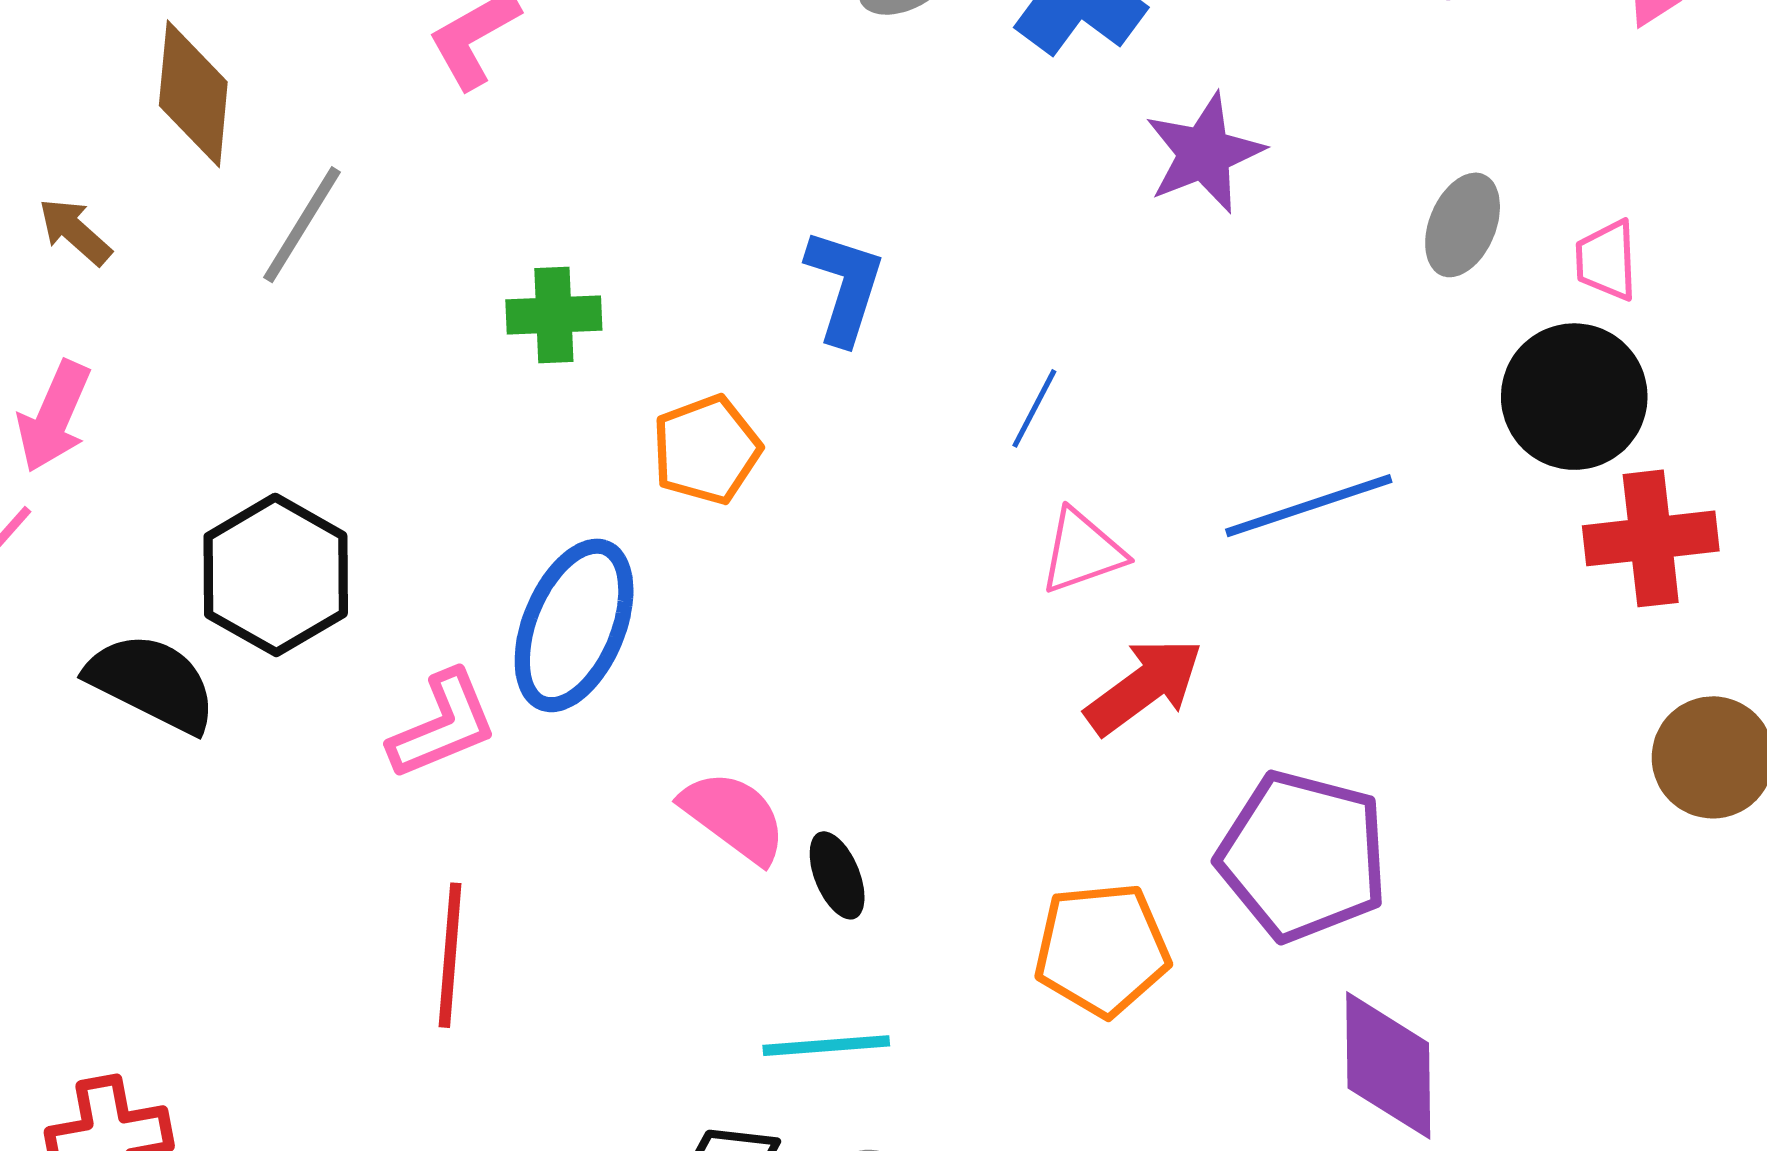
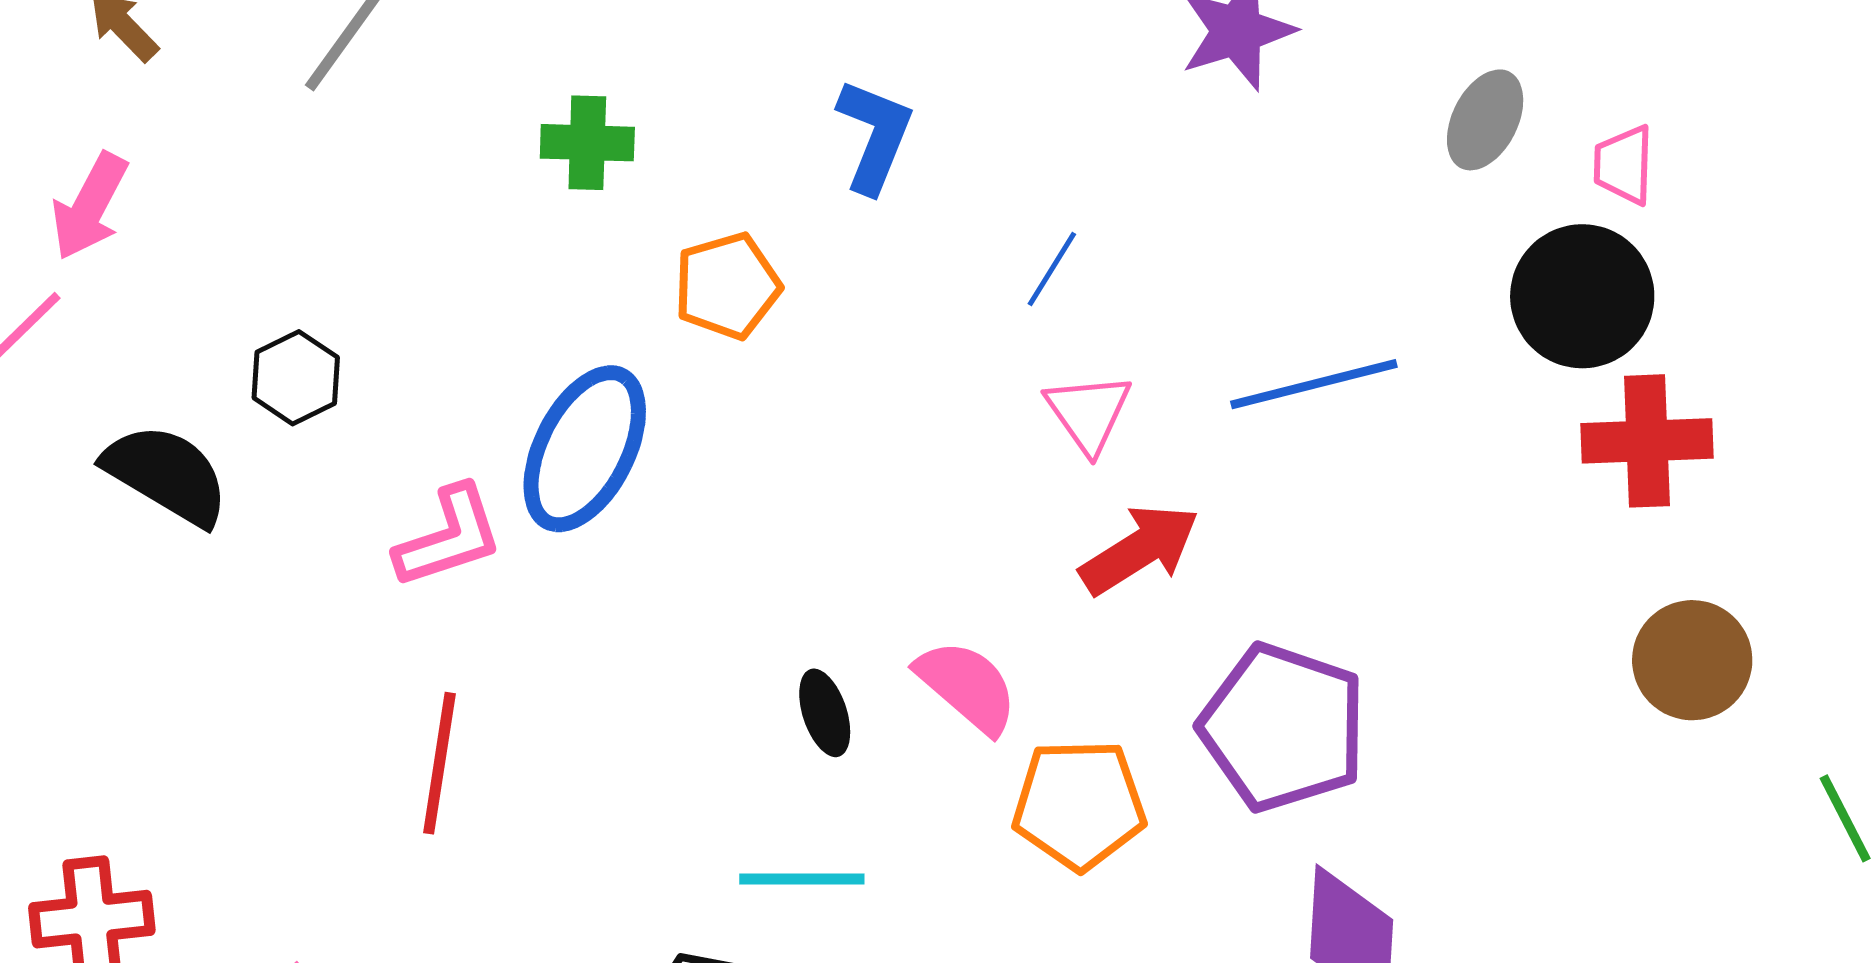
pink triangle: (1082, 551) -> (1088, 413), turned -50
black hexagon: (276, 575) -> (296, 378), size x0.6
pink semicircle: (734, 817) -> (967, 686), moved

